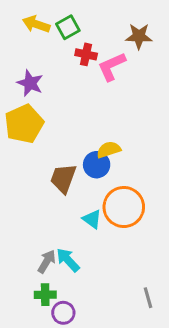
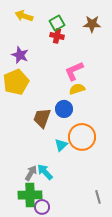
green square: (68, 27) -> (57, 23), moved
pink L-shape: (112, 66) -> (74, 71), moved
yellow semicircle: (109, 150) -> (77, 89), moved
cyan triangle: (92, 219) -> (61, 145), turned 40
green cross: (45, 295) -> (30, 195), size x1.6

